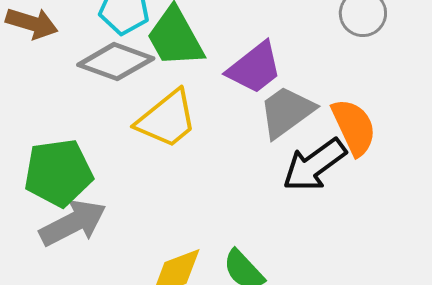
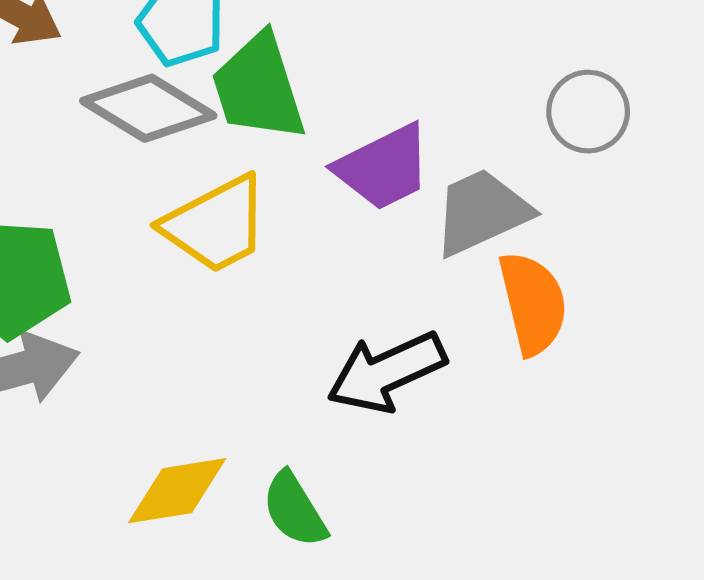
gray trapezoid: (287, 112) -> (482, 212), moved
black arrow: (314, 165) -> (386, 372), moved

